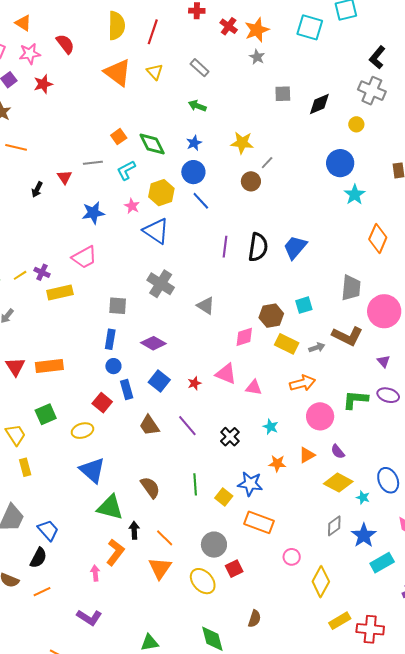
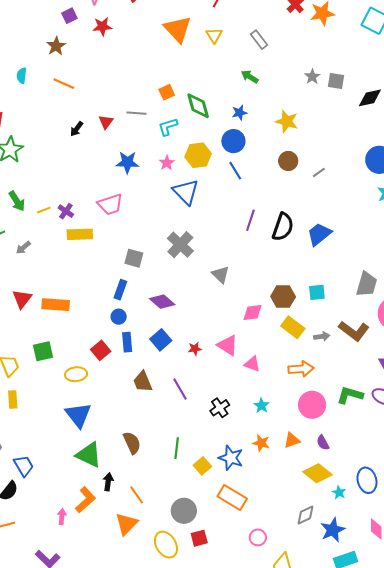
gray star: (257, 57) -> (312, 77), moved
gray line: (267, 163) -> (319, 172), moved

